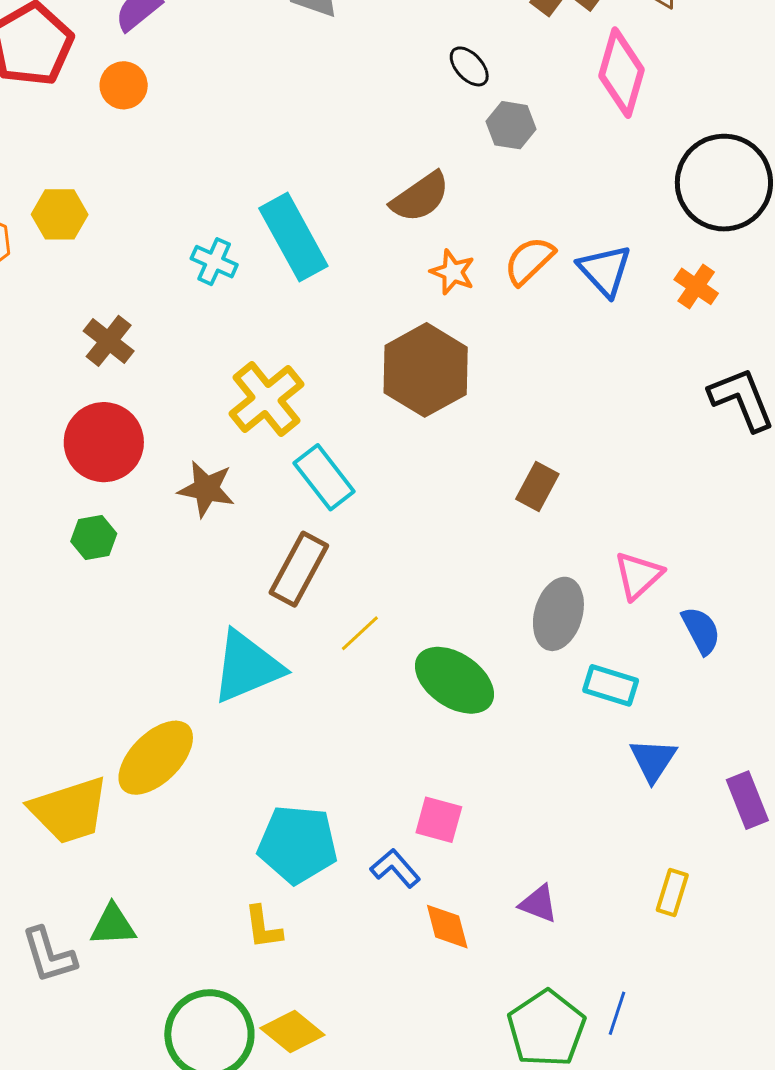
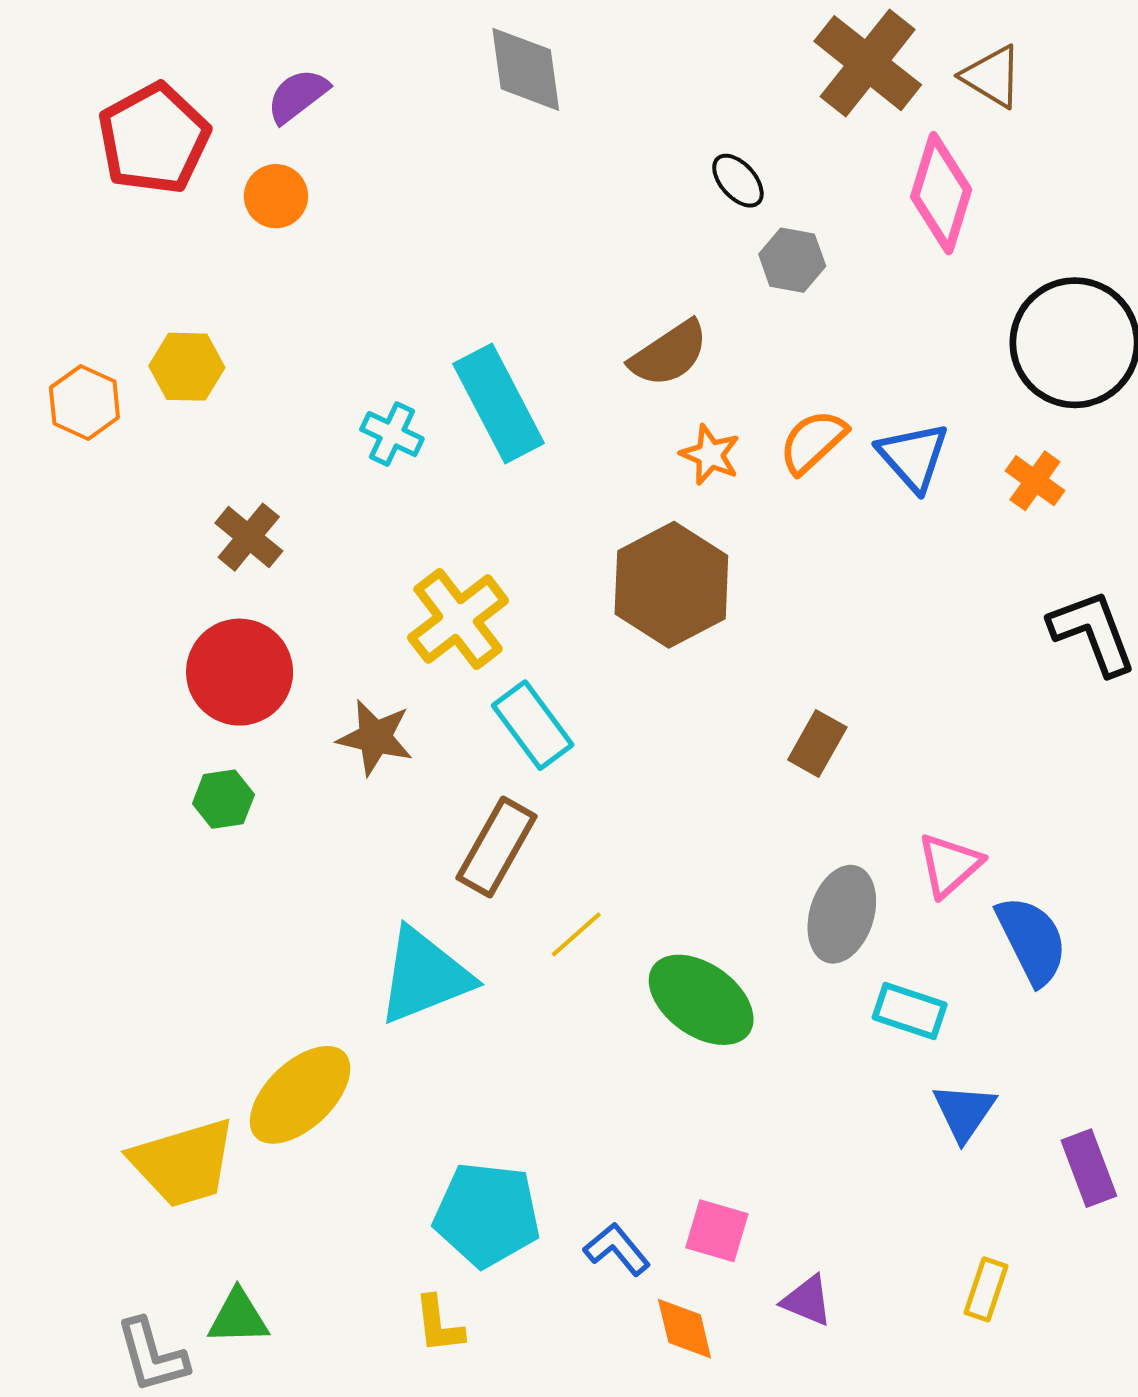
blue semicircle: (701, 630) -> (1032, 940), size x1.4
pink square: (439, 820) -> (717, 1231), moved

